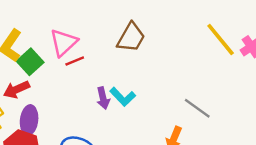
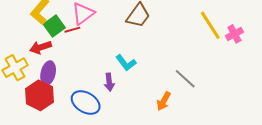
red line: (75, 61) -> (72, 30), moved
purple arrow: (103, 98) -> (109, 82), moved

